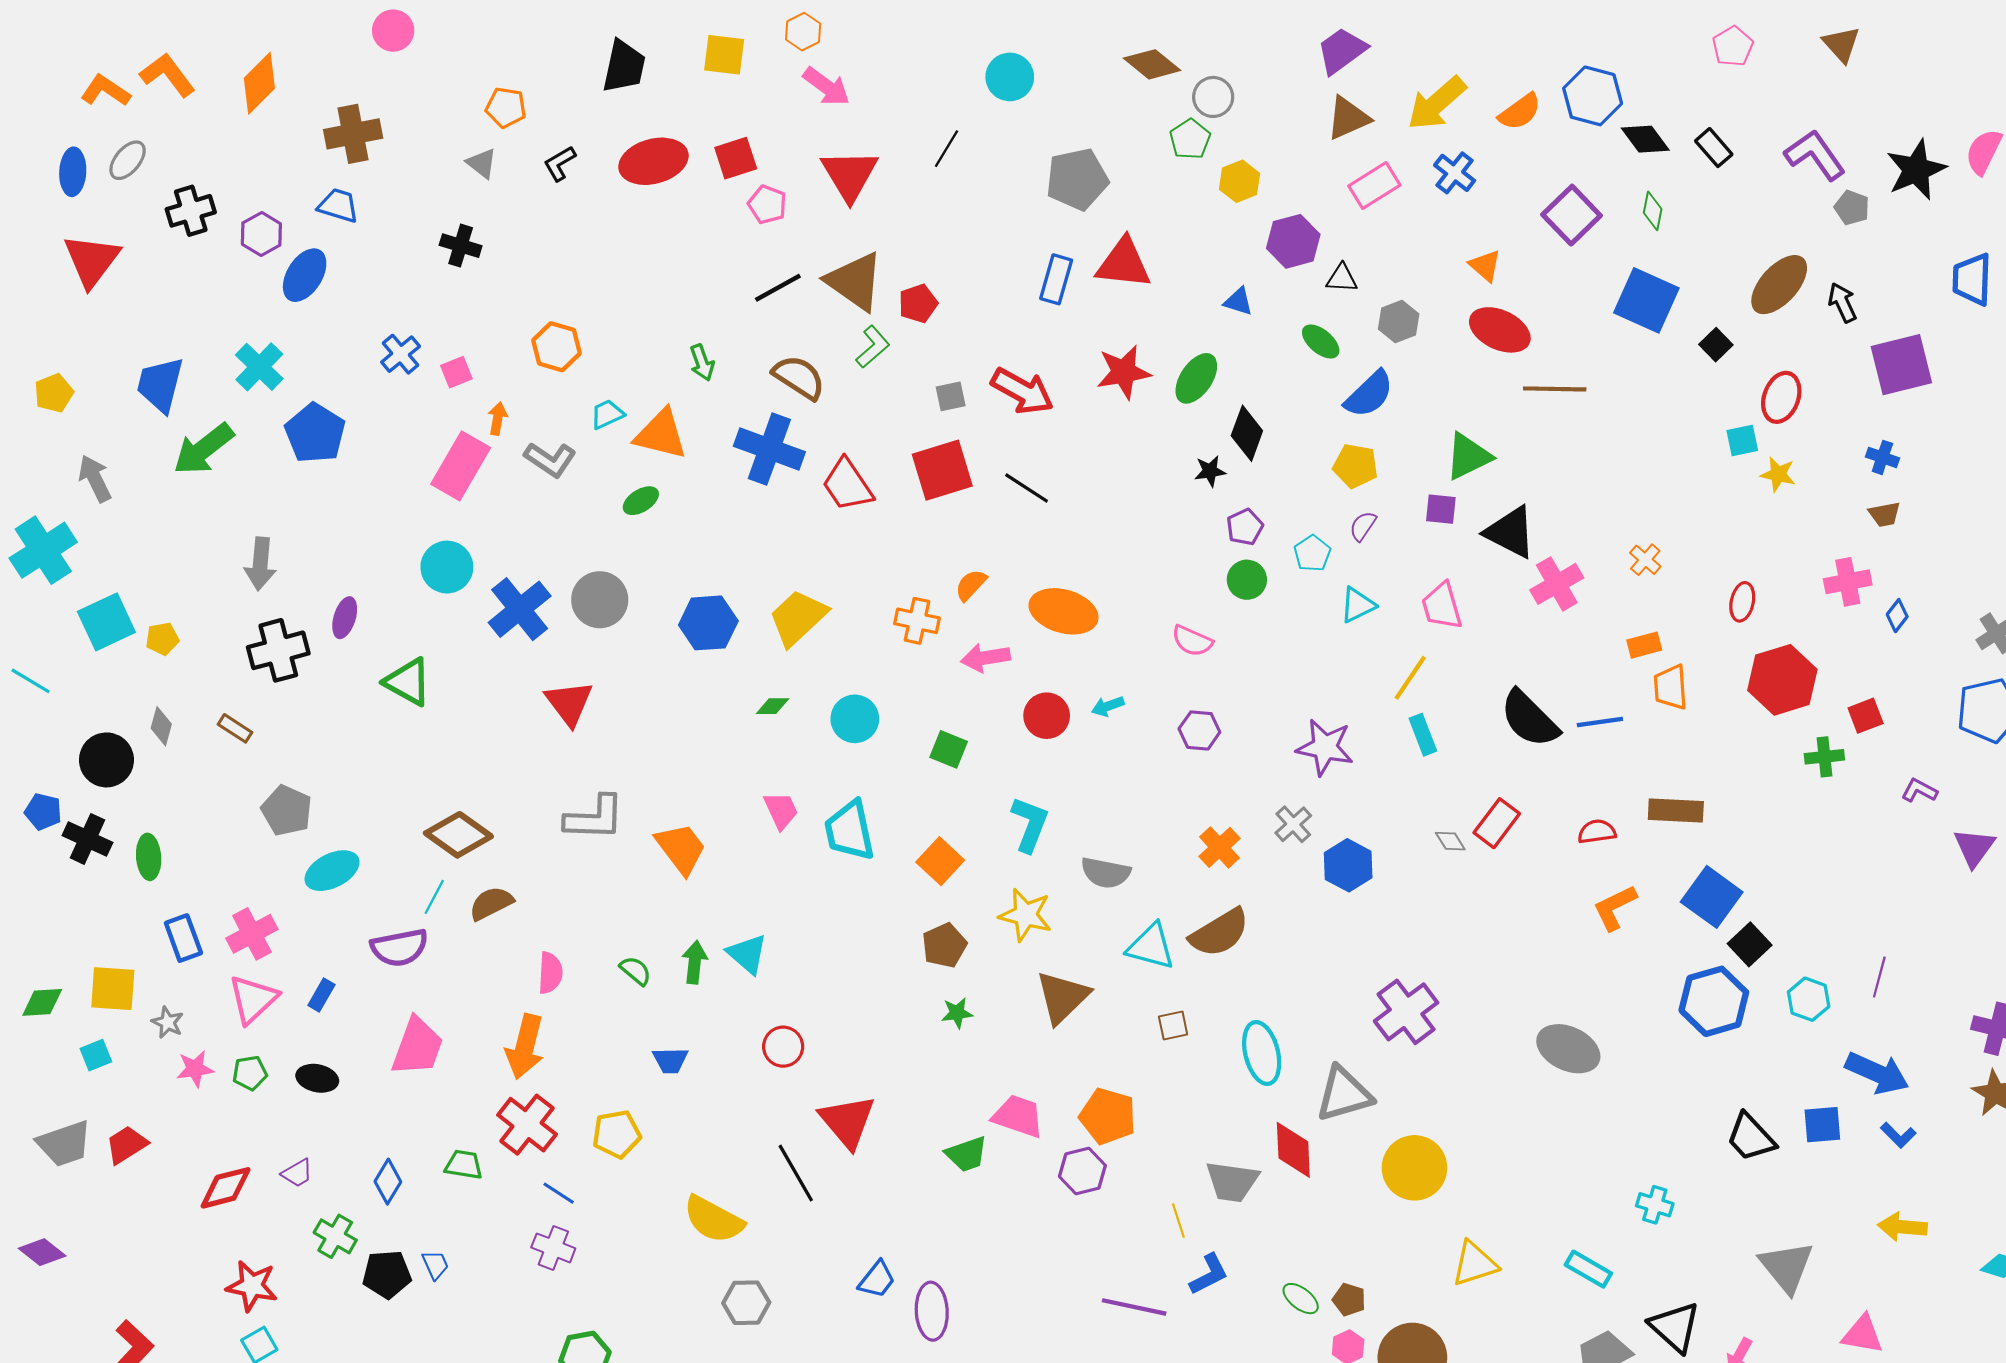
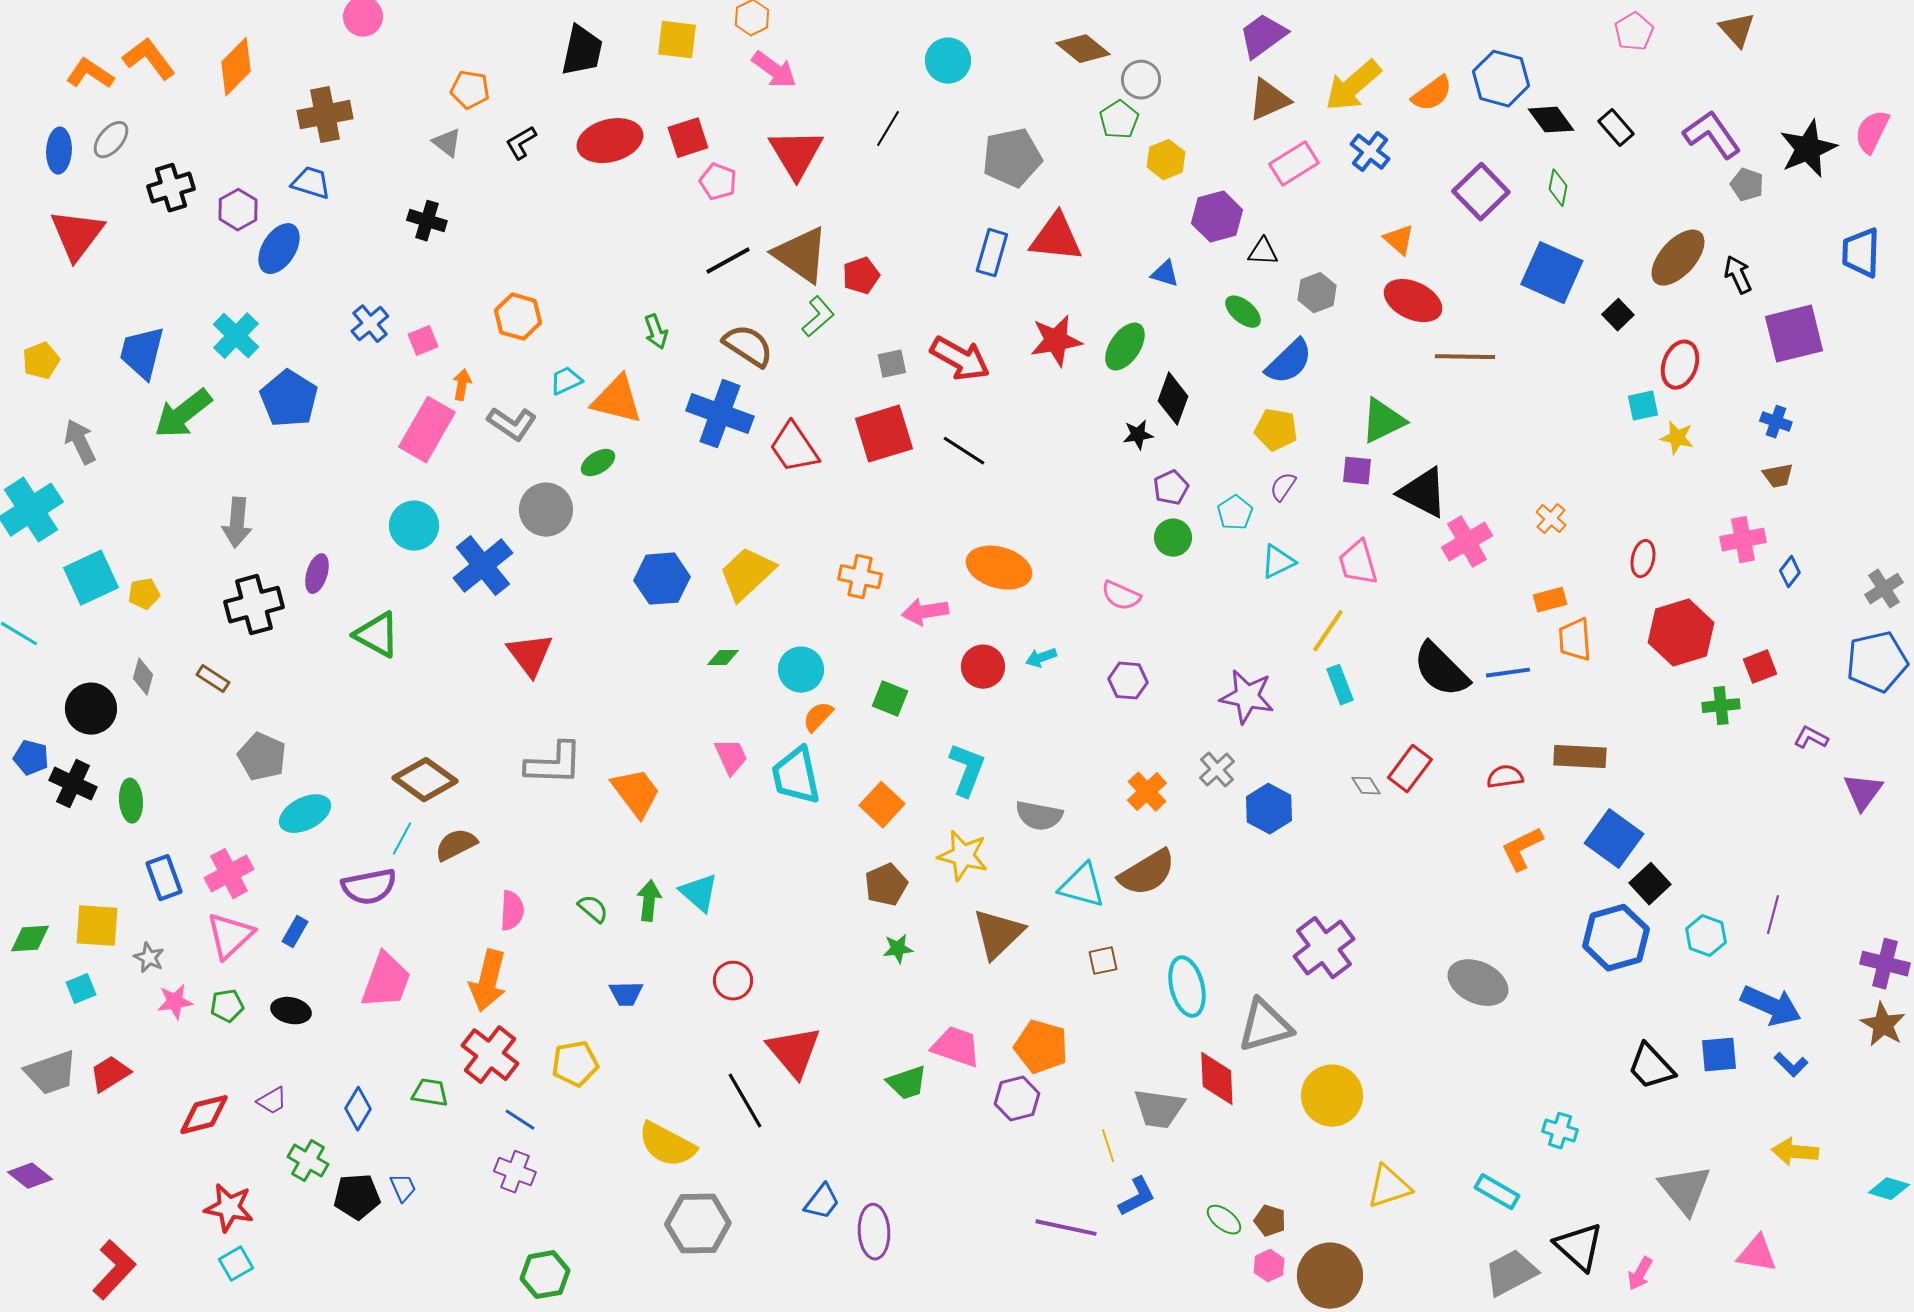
orange semicircle: (971, 585) -> (818, 717), moved
gray circle: (600, 600) -> (546, 510), moved
gray hexagon: (746, 1303) -> (698, 1224), size x1.4

